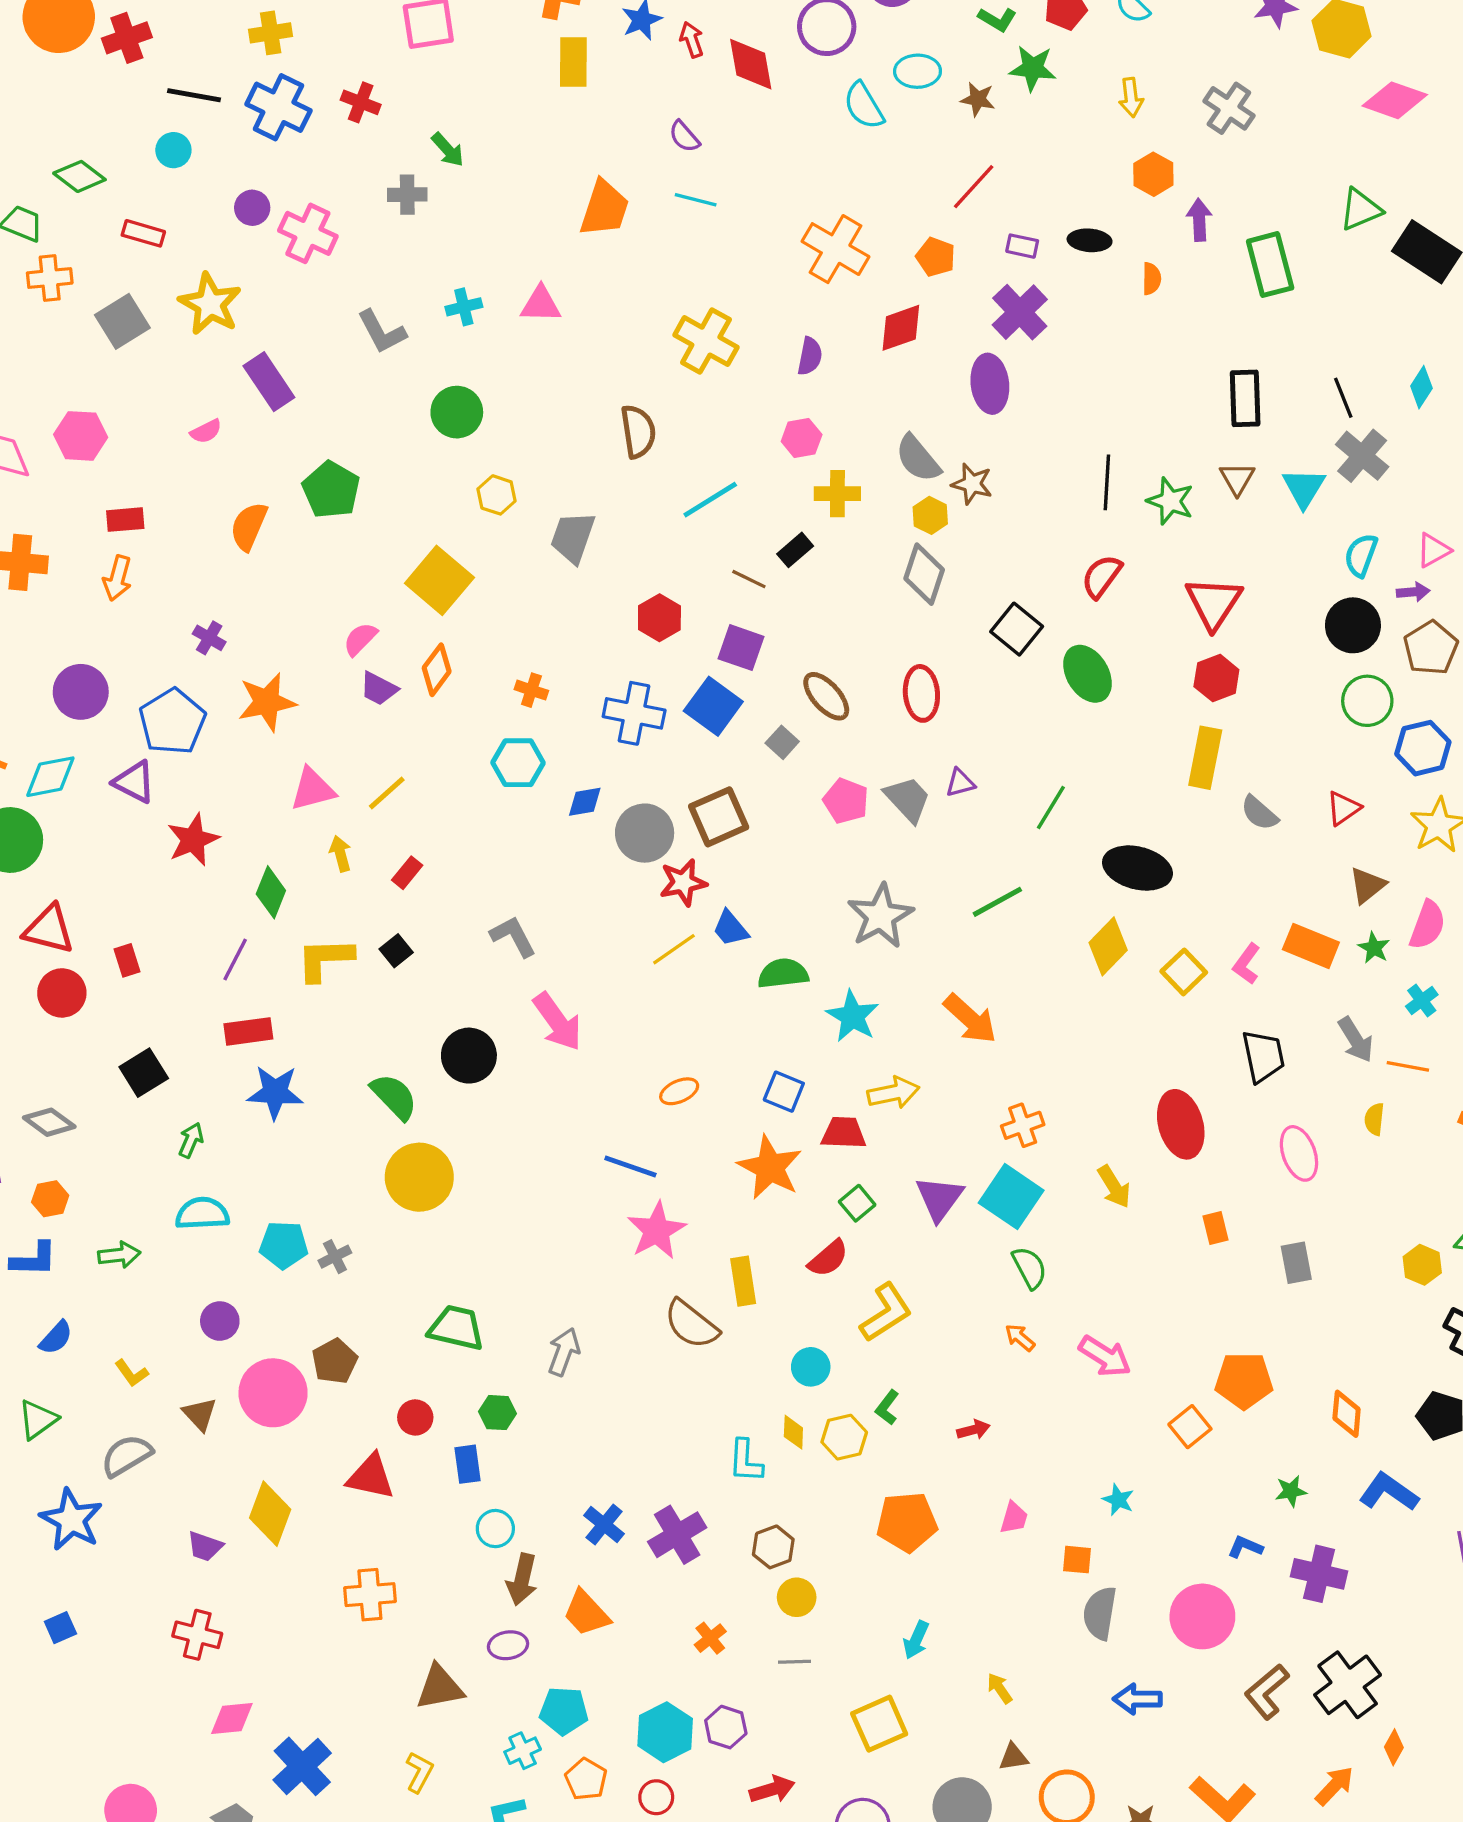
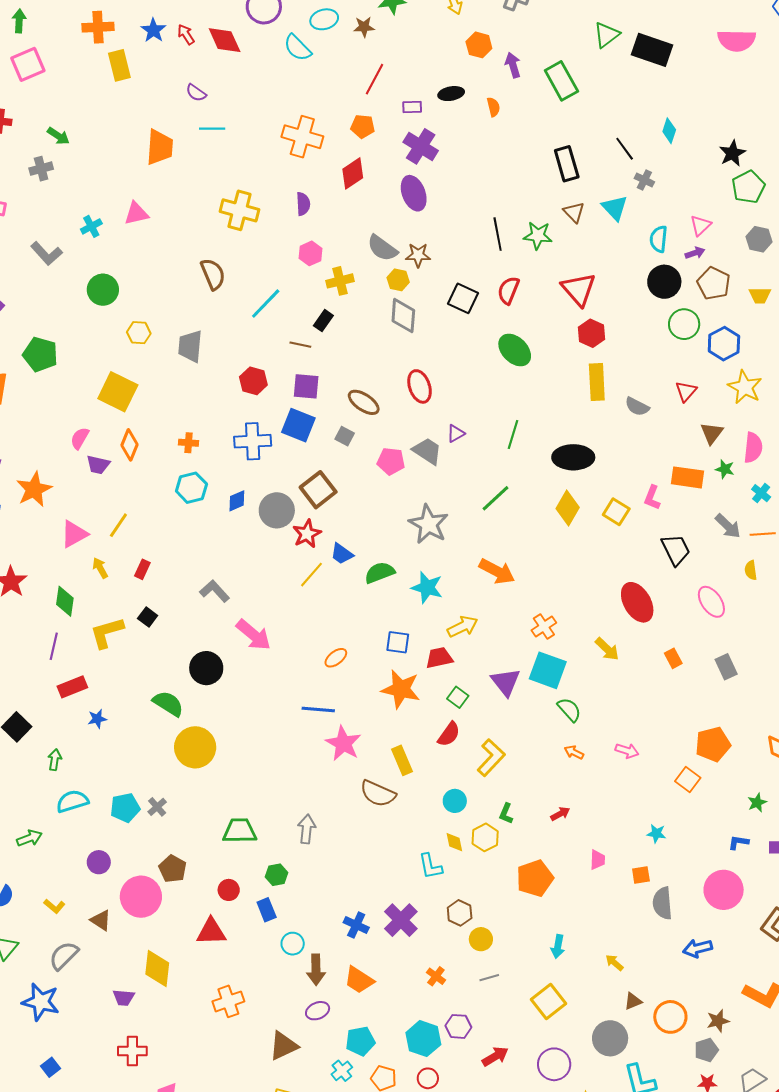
gray cross: (1362, 456) -> (644, 180), size x0.6
black square: (1017, 629) -> (463, 298), moved
blue star: (275, 1092) -> (97, 719), size x0.6
pink arrow: (1105, 1356) -> (627, 751), size x0.7

